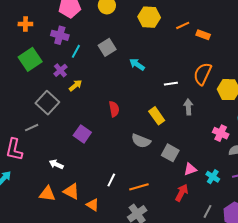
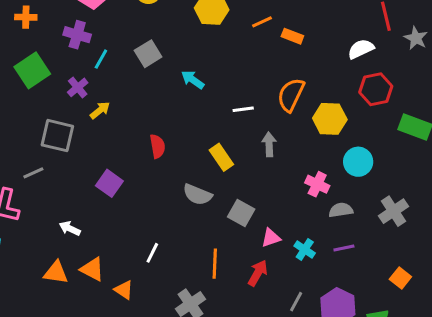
gray square: (47, 103) -> (57, 136), turned -30
orange line: (139, 187) -> (215, 264), moved, turned -72

